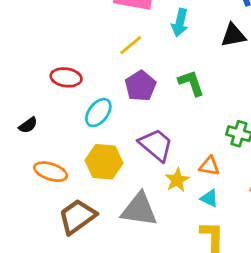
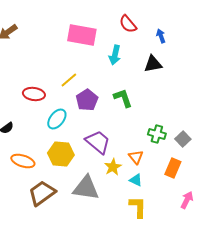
yellow line: (131, 45) -> (69, 80), moved
orange triangle: (209, 166) -> (136, 157), turned 42

